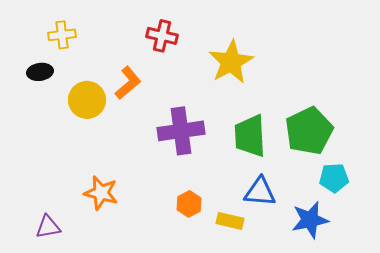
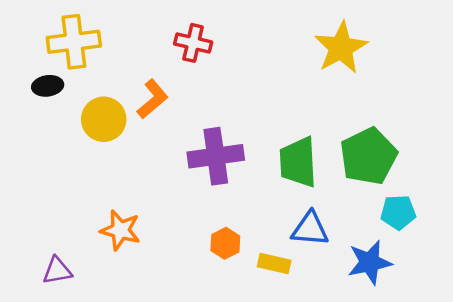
yellow cross: (62, 35) -> (74, 42), size x1.6
yellow star: (231, 62) -> (341, 48), moved

